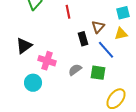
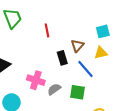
pink cross: (47, 61) -> (36, 80), moved

